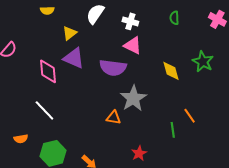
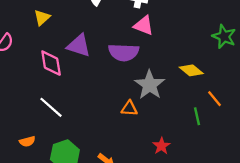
yellow triangle: (70, 33) -> (42, 18), moved
yellow diamond: (171, 71) -> (191, 70), moved, turned -30

